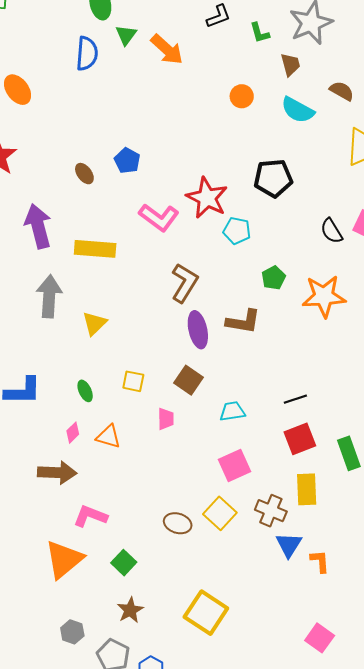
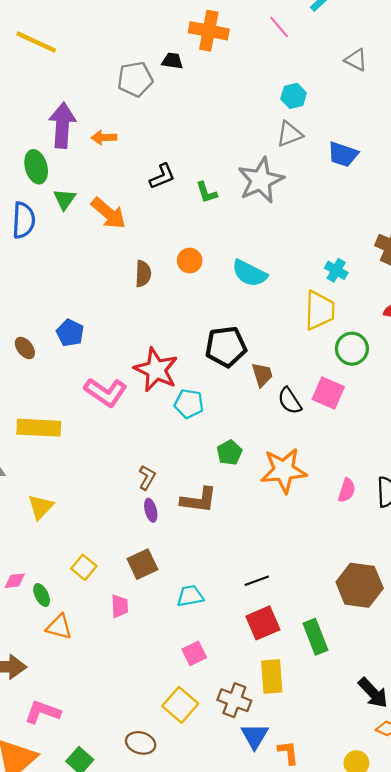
brown trapezoid: (290, 65) -> (262, 375), moved
brown semicircle: (342, 91) -> (143, 274), moved, turned 65
brown L-shape: (184, 283) -> (147, 477), moved, size x0.6
purple ellipse: (198, 330) -> (151, 510), size x0.6
brown square: (189, 380) -> (142, 564), turned 32
yellow square: (133, 381) -> (84, 567), turned 30
green ellipse: (85, 391) -> (42, 595), moved
pink diamond: (73, 433) -> (15, 581), moved, turned 40
pink square: (234, 465) -> (194, 653), size x0.7
brown ellipse: (178, 523) -> (141, 743), moved

